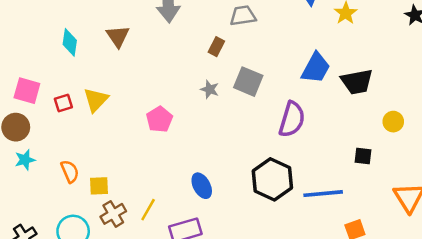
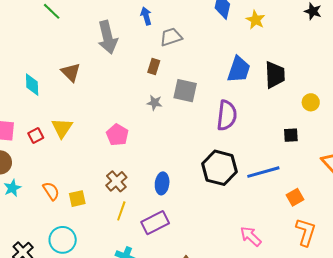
black trapezoid: (357, 82) -> (275, 75), turned -72
blue ellipse: (202, 186) -> (162, 183), turned 45
brown cross: (113, 214) -> (116, 181), moved

